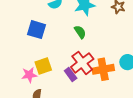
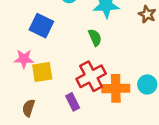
pink star: (29, 75) -> (24, 59), moved
purple rectangle: (71, 75) -> (73, 102), moved

